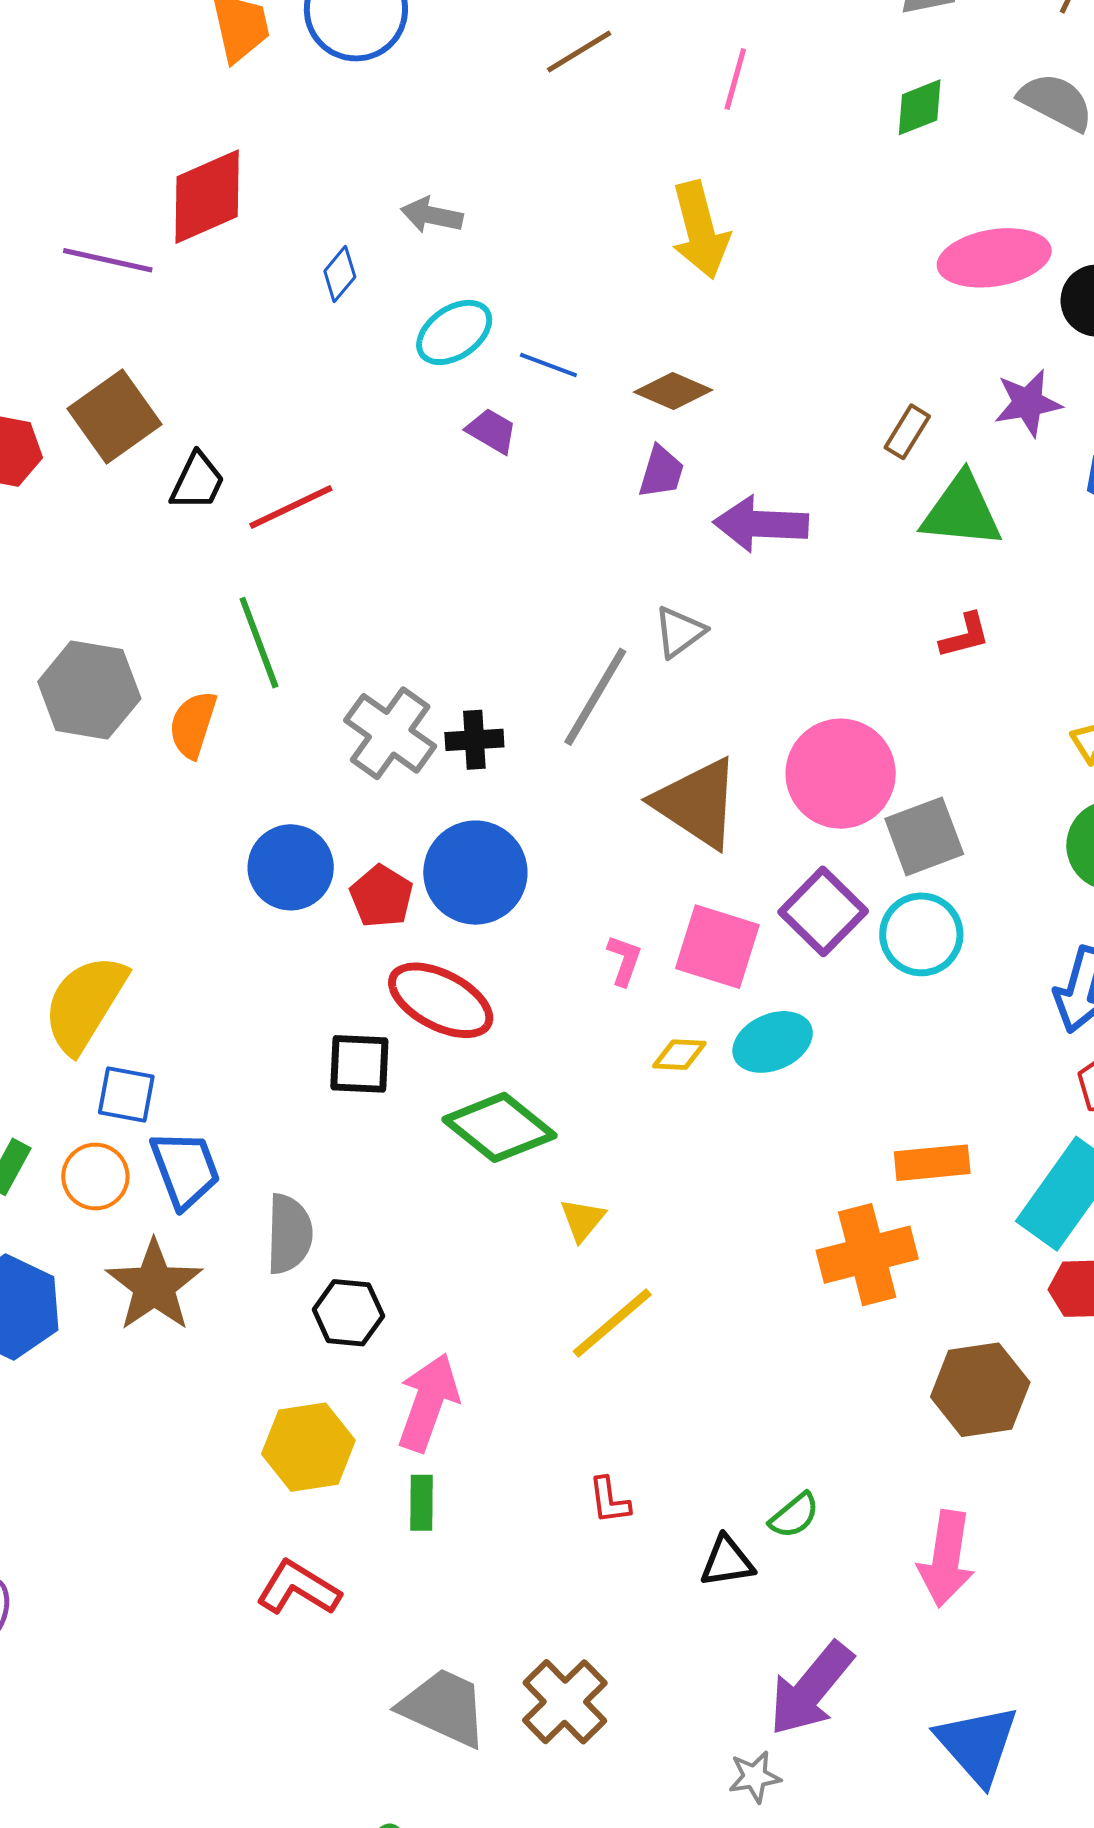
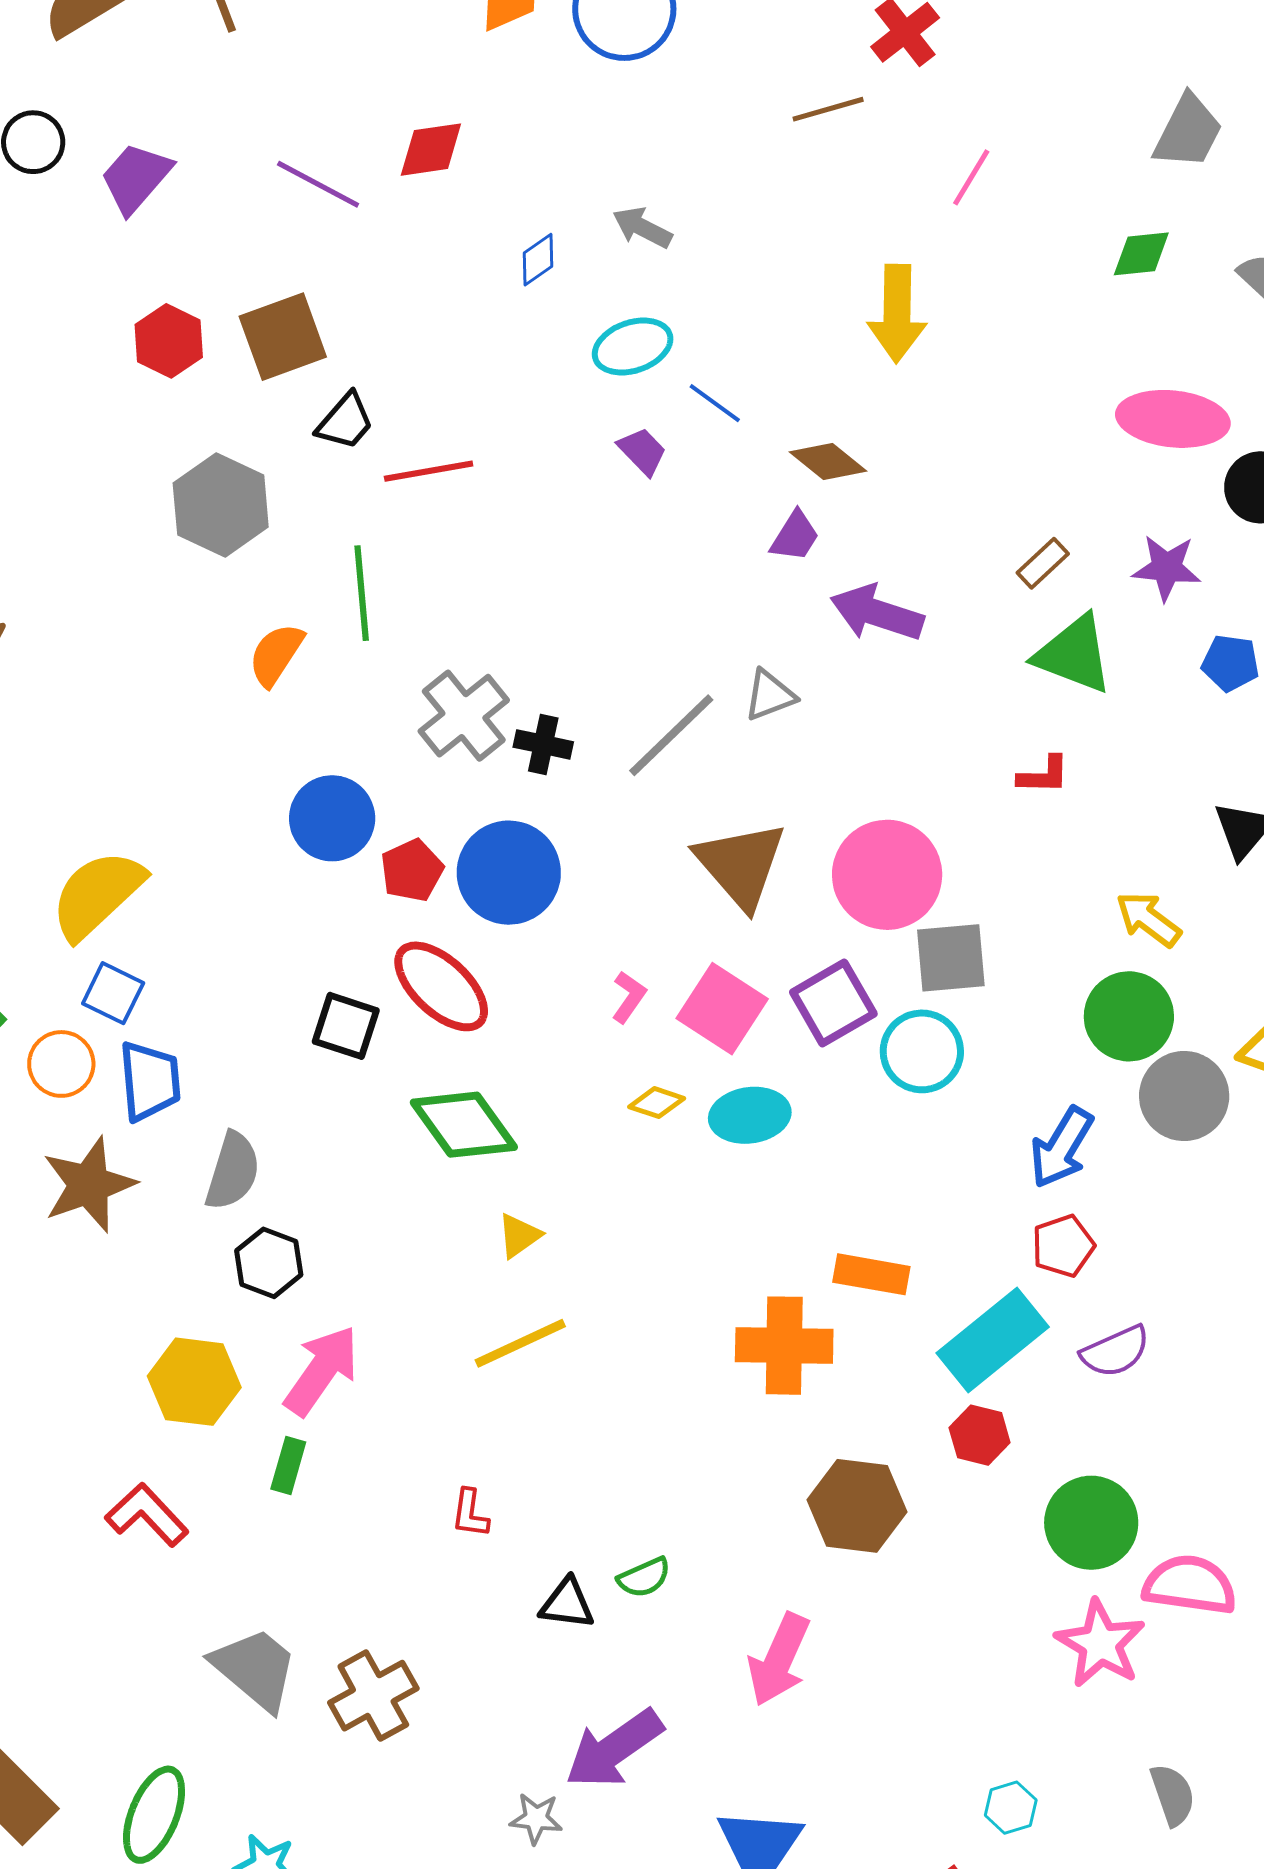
red diamond: (207, 197) -> (431, 150), size x0.7
gray hexagon: (89, 690) -> (221, 505), moved

